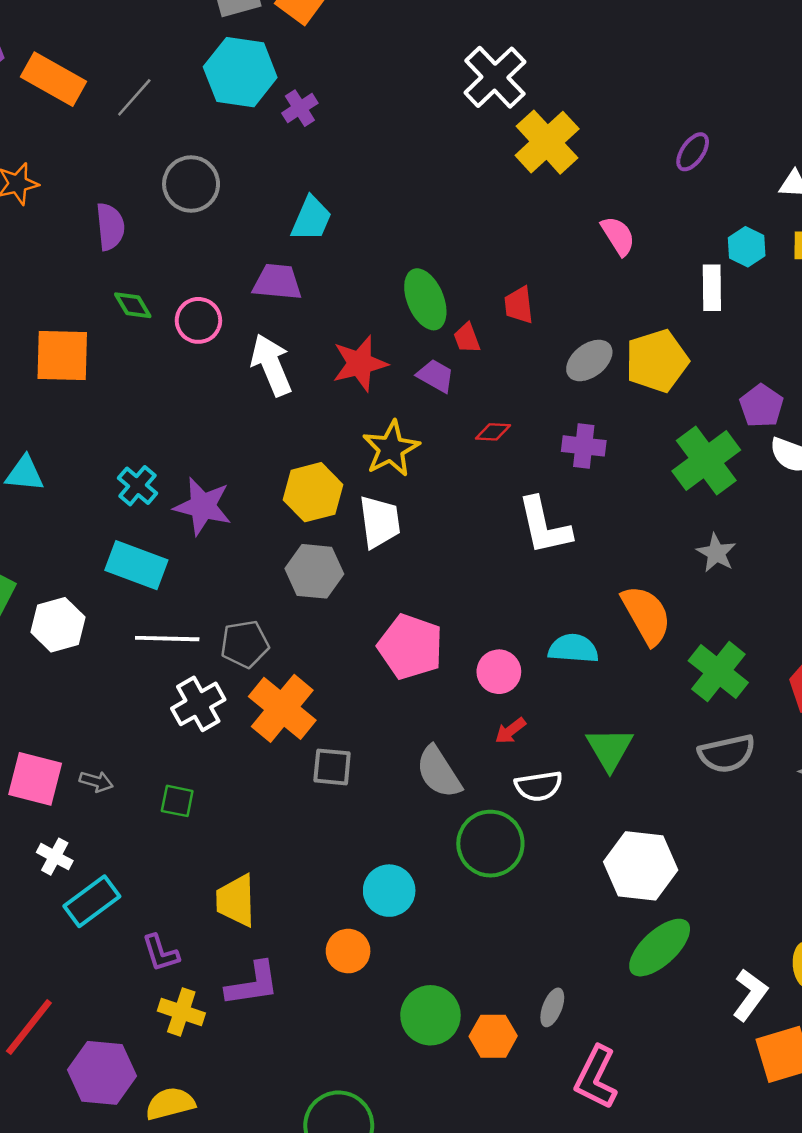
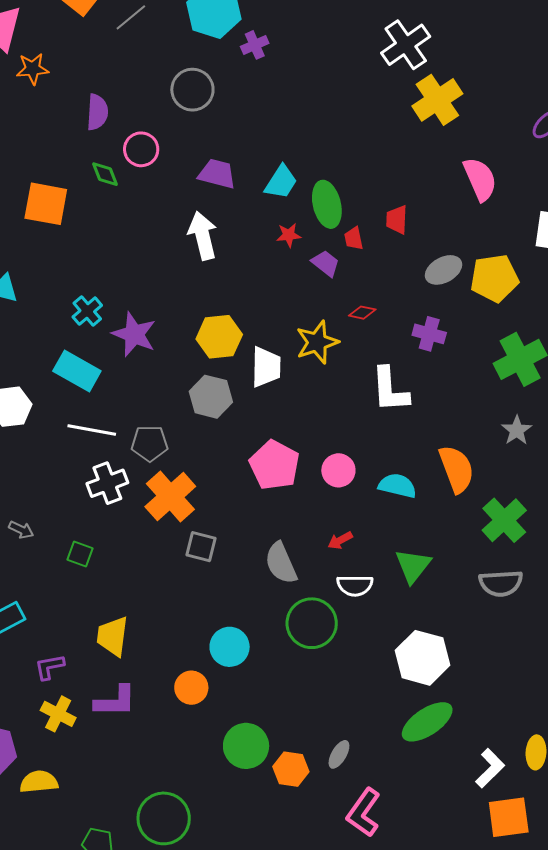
gray circle: (191, 184) -> (192, 90), moved
cyan trapezoid: (311, 219) -> (281, 182), moved
pink semicircle: (618, 236) -> (480, 179), size x1.4
pink circle: (198, 320) -> (141, 149), moved
red star: (360, 363) -> (289, 235), moved, size x0.6
yellow star: (391, 449) -> (317, 342), moved
pink circle: (499, 672) -> (338, 470), moved
purple L-shape: (161, 953) -> (49, 667), turned 88

